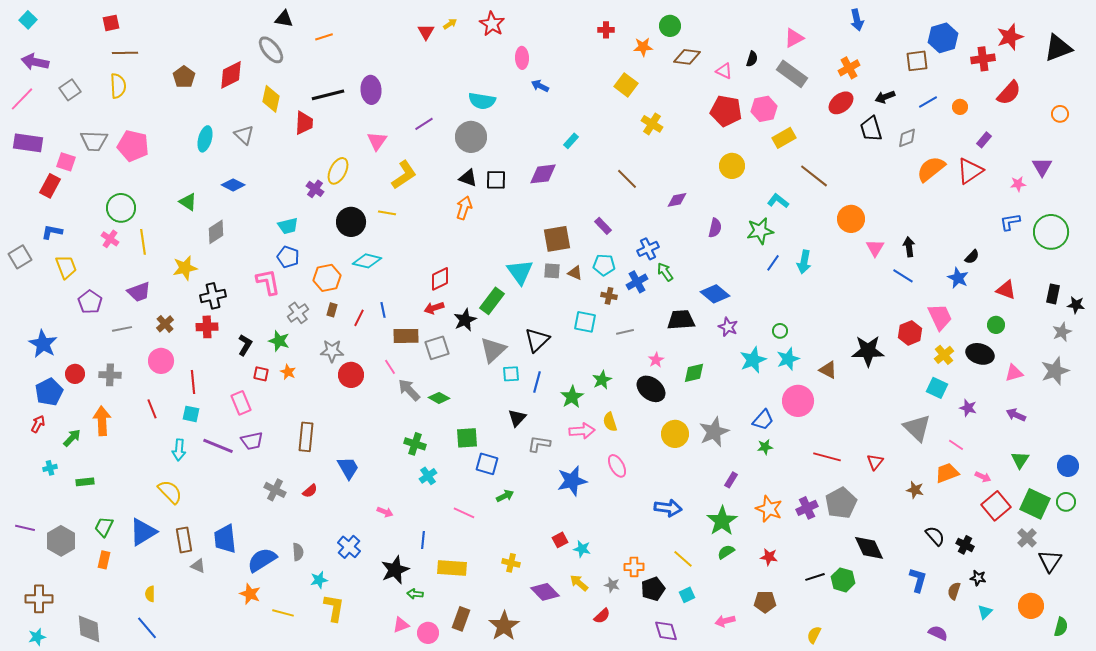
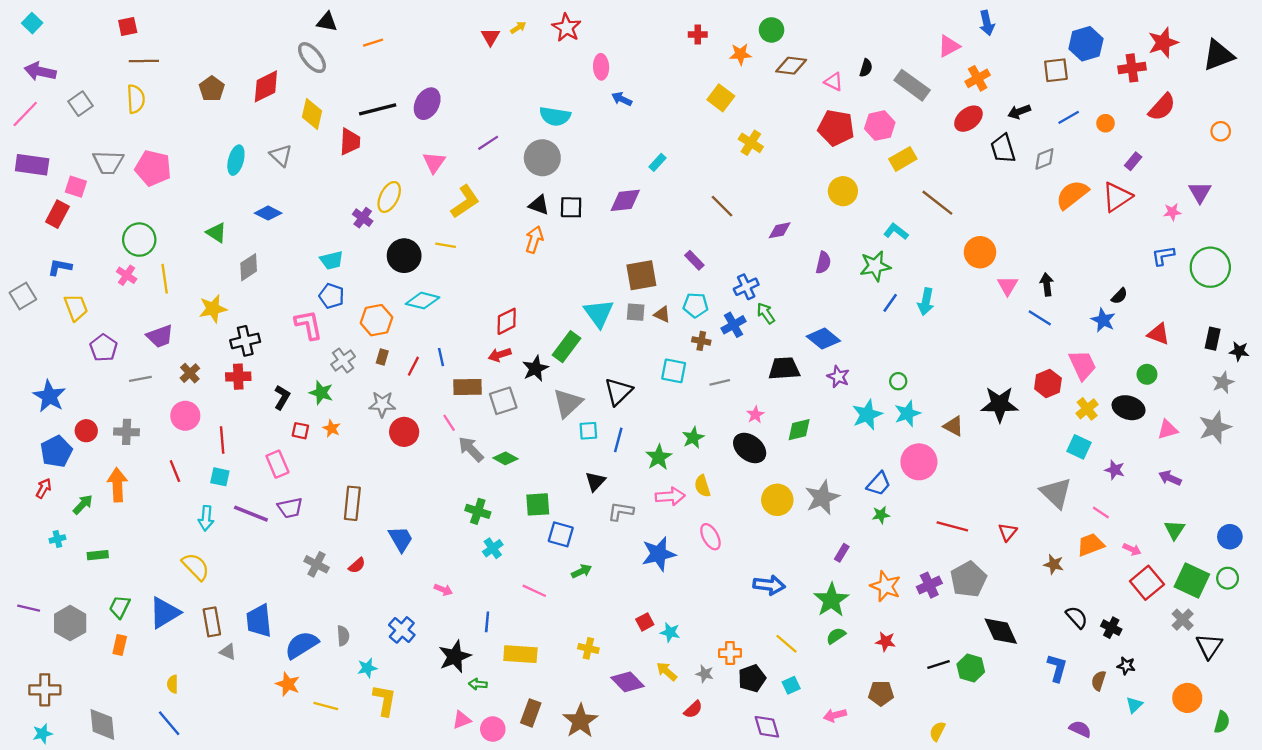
pink triangle: (794, 38) -> (949, 46), moved
purple ellipse: (371, 90) -> (427, 104), turned 32

